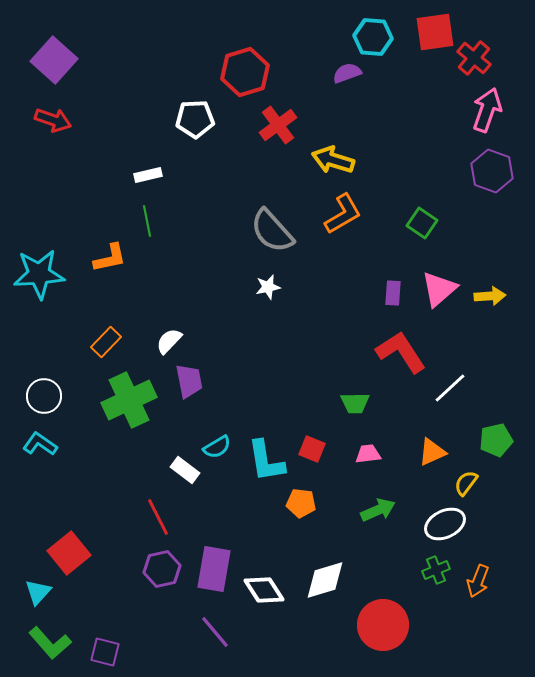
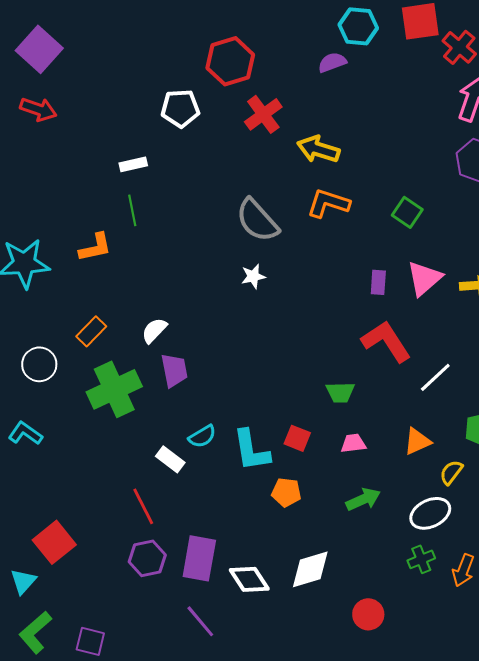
orange L-shape: (343, 214) -> (328, 203), turned -132
white circle: (44, 396) -> (39, 364), moved
red circle: (383, 625) -> (368, 614), size x0.6
green L-shape: (50, 643) -> (35, 632), turned 90

